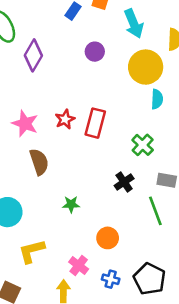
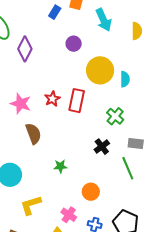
yellow circle: (146, 67) -> (100, 70), moved

